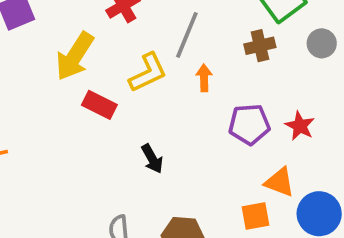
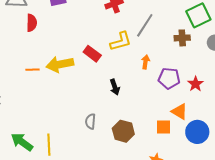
yellow arrow: (75, 56) -> (60, 64), moved, turned 36
orange arrow: (204, 78) -> (146, 62), moved

